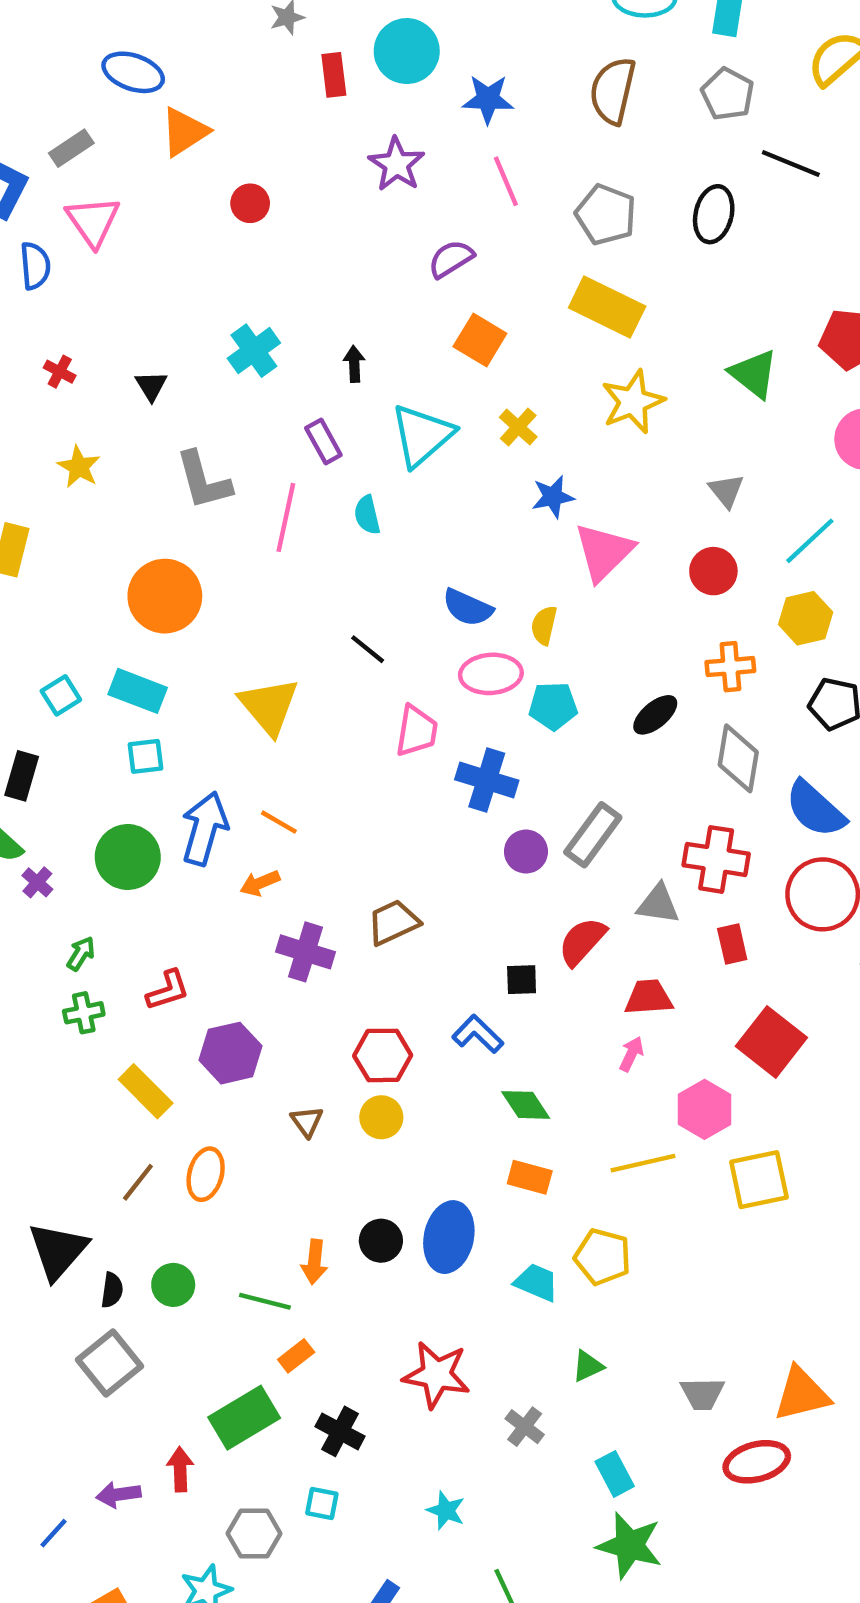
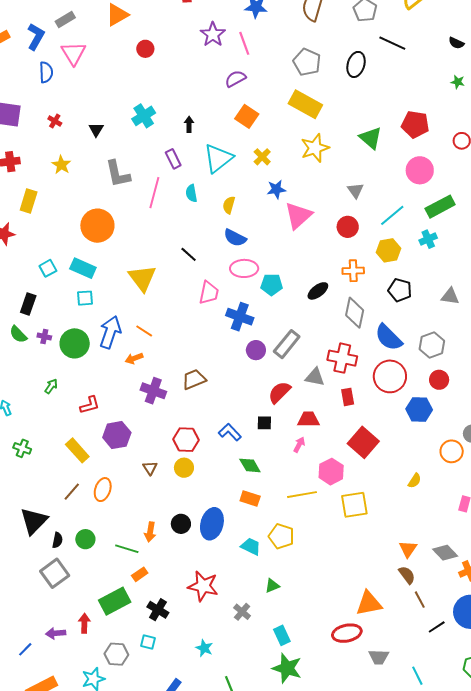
pink line: (506, 181) -> (244, 43), moved
yellow semicircle: (544, 625) -> (229, 205), moved
purple cross: (37, 882) -> (44, 336), moved, turned -32
black square: (522, 980) -> (264, 423), moved
green cross: (84, 1013) -> (22, 448), moved, turned 30
gray trapezoid: (702, 1394) -> (379, 657), moved

